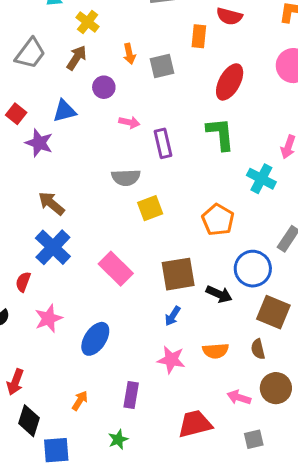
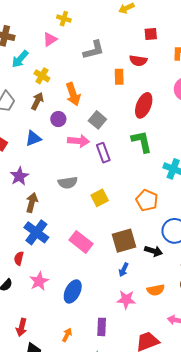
orange arrow: (129, 54) -> (73, 94), size x1.6
gray square: (162, 66) -> (97, 120), moved, turned -30
pink arrow: (129, 122) -> (79, 141), size x1.5
purple star: (39, 143) -> (19, 176), moved, turned 30
gray semicircle: (126, 177) -> (68, 183), moved
brown arrow: (51, 203) -> (32, 203), turned 72

